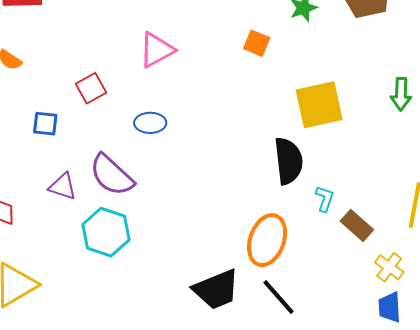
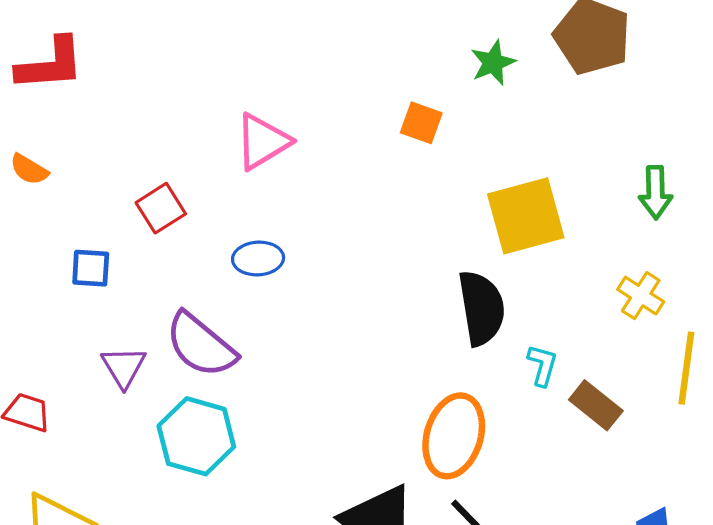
purple triangle: (63, 186) -> (124, 367), turned 44
yellow cross: (389, 267) -> (641, 296), moved

